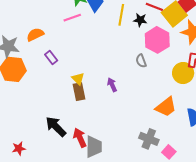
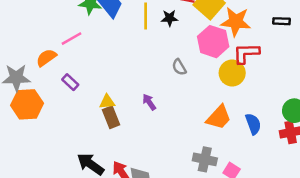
pink line: (72, 18) -> (71, 39), moved
pink hexagon: (157, 40) -> (213, 42), moved
yellow triangle: (78, 79) -> (107, 102), turned -40

